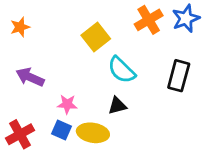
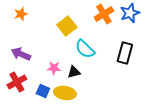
orange star: (20, 27) -> (21, 14), moved
pink star: (67, 104) -> (54, 68), moved
black triangle: (117, 106) -> (74, 72), moved
red cross: (20, 134) -> (17, 82), moved

